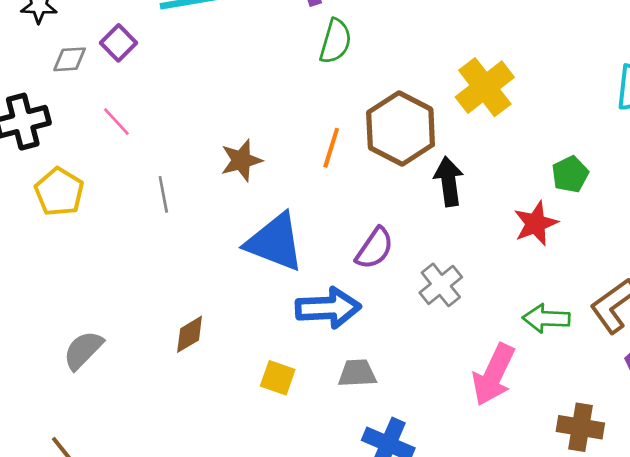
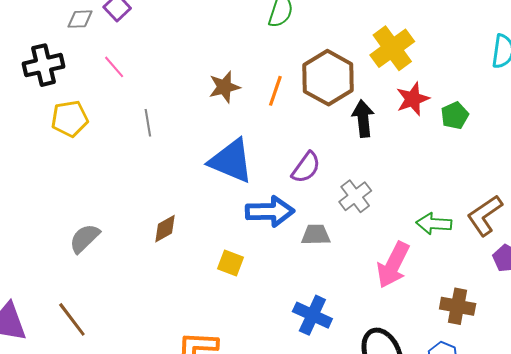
brown star: (241, 160) -> (224, 87), moved
yellow pentagon: (59, 192) -> (70, 119), turned 30
red star: (536, 223) -> (413, 99), moved
gray trapezoid: (357, 373) -> (316, 235), moved

